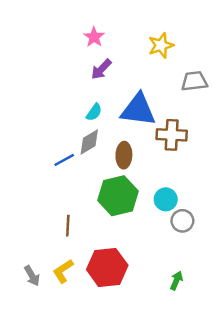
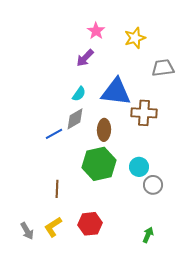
pink star: (94, 37) -> (96, 31), moved
red hexagon: (107, 267) -> (90, 224), size x0.7

